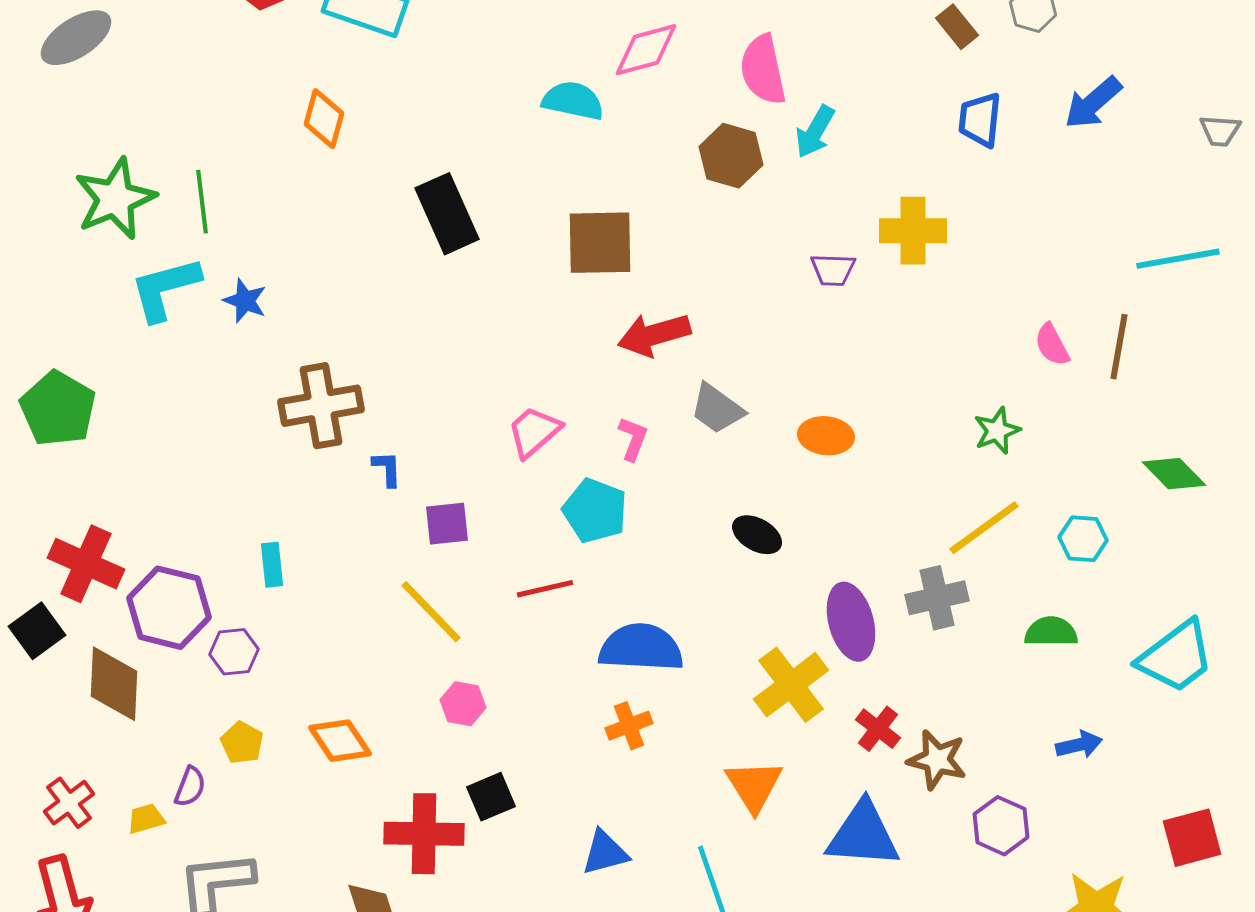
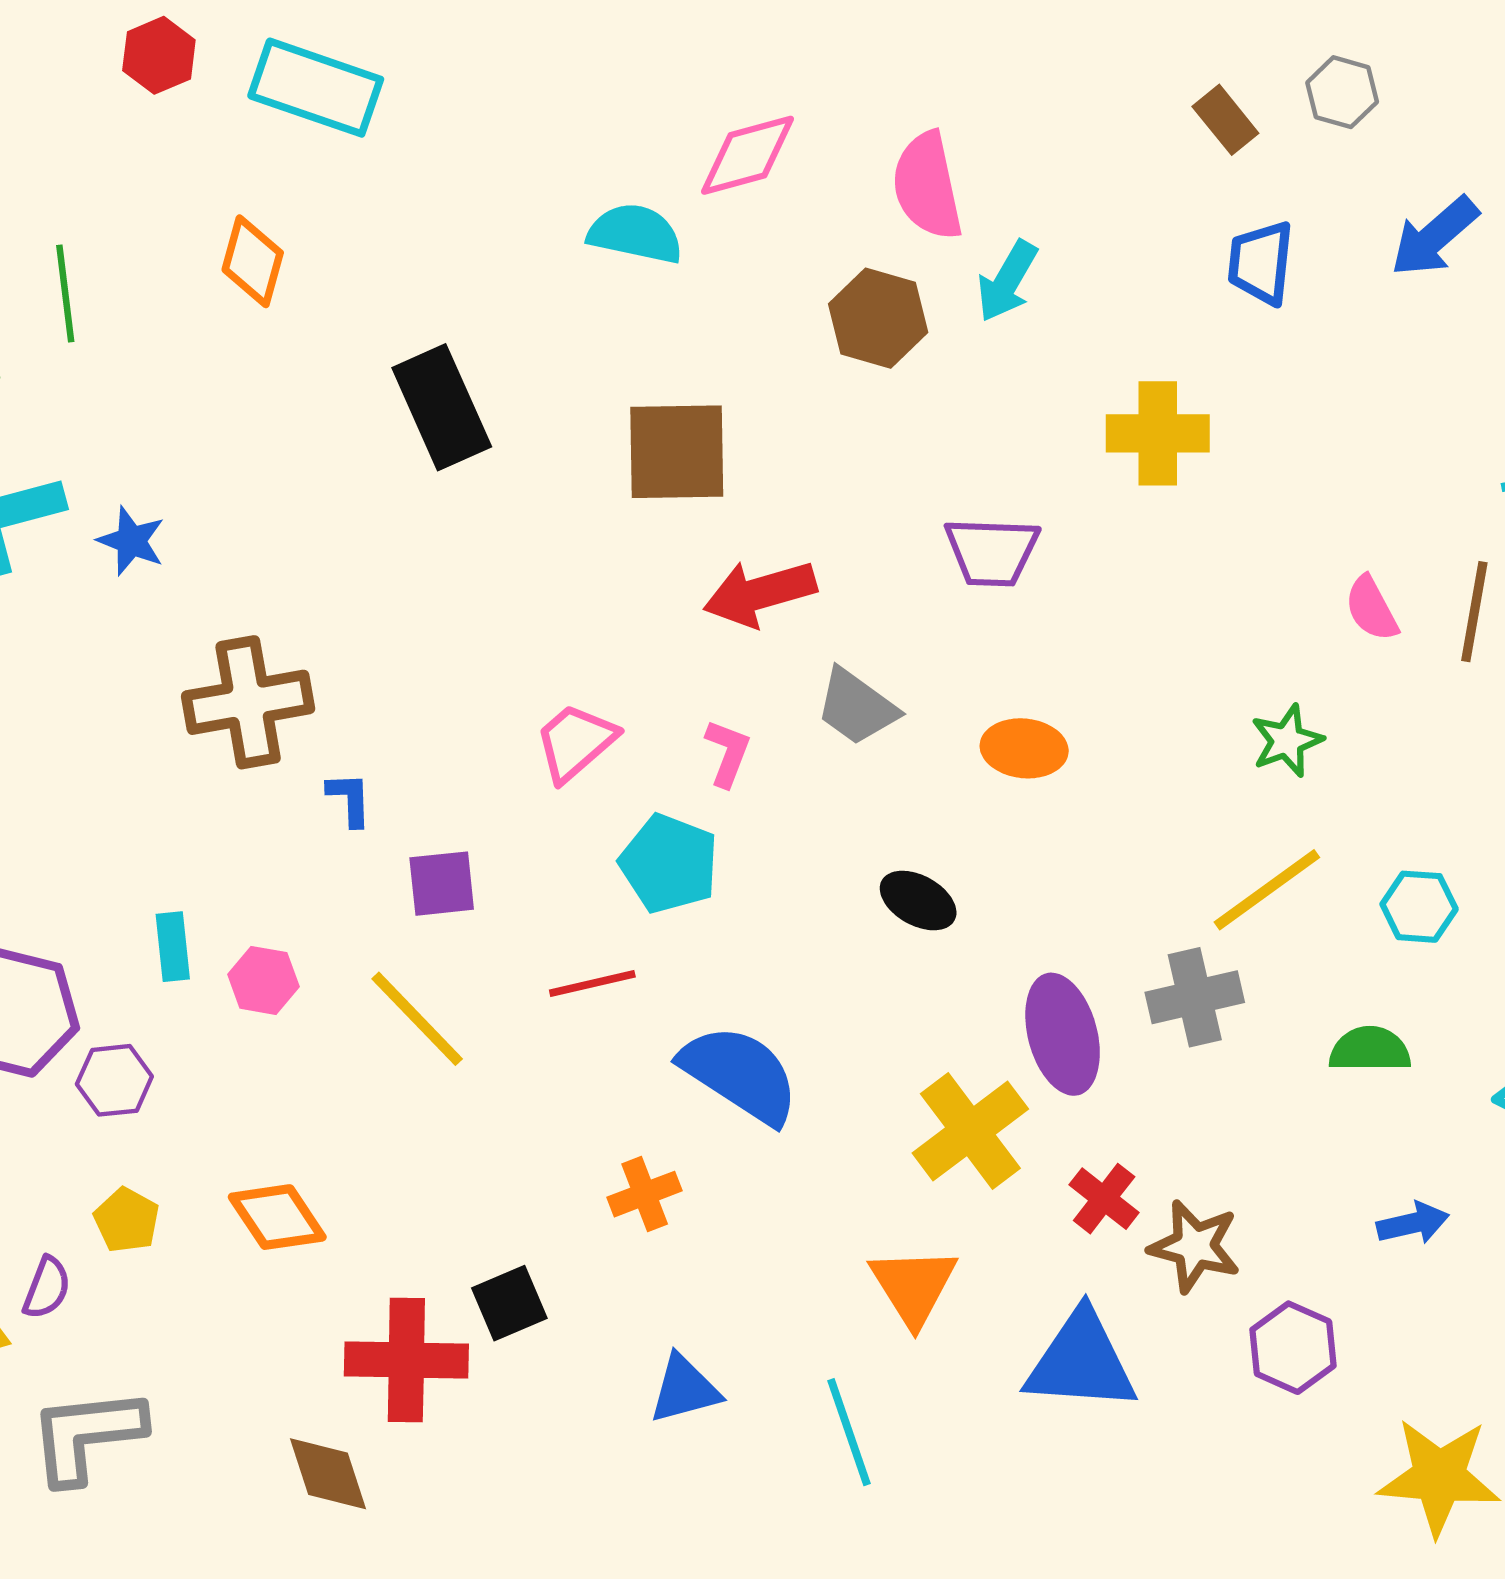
green line: (202, 202) -> (65, 294), moved
purple trapezoid: (833, 270) -> (992, 552), moved, size x1.4
blue semicircle: (641, 648) -> (740, 1074), turned 30
pink hexagon: (463, 704) -> (263, 980), moved
orange cross: (629, 726) -> (645, 1194), moved

